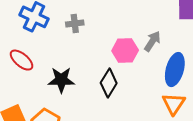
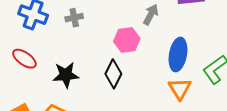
gray arrow: (152, 41) -> (151, 15), moved

